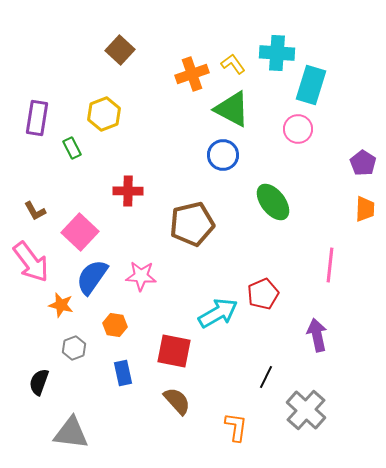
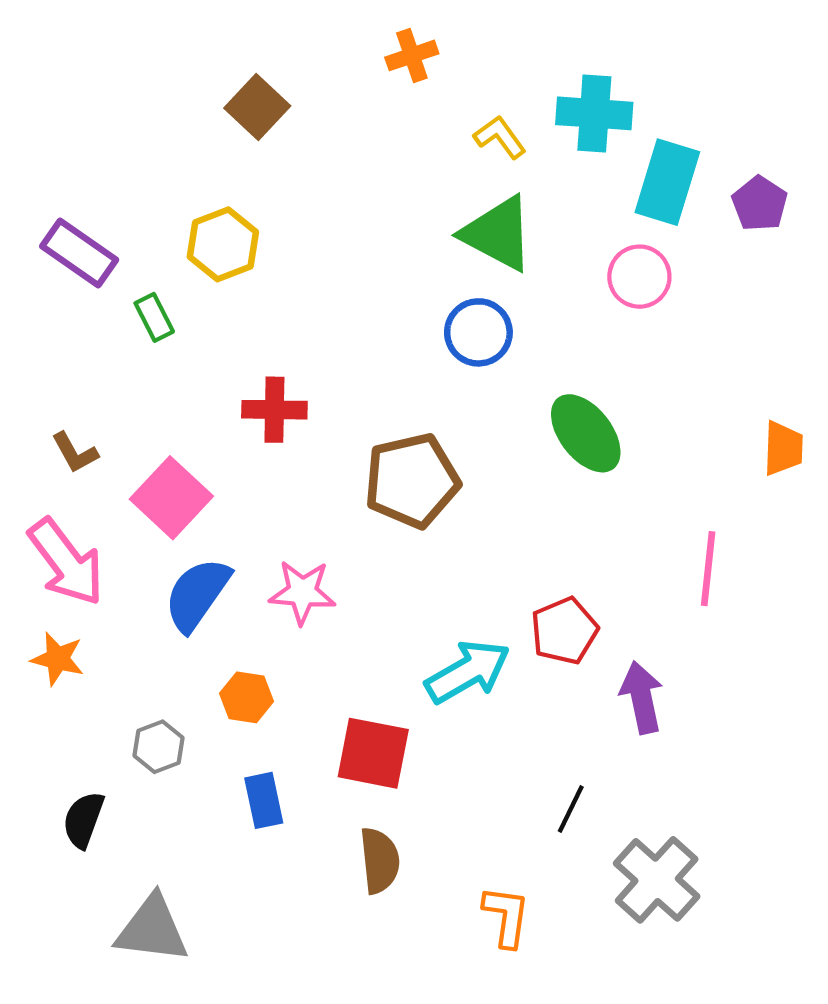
orange cross: (192, 74) -> (412, 55), moved, size x0.7
purple rectangle: (37, 118) -> (79, 253), turned -64
purple pentagon: (363, 163) -> (760, 204), moved
orange star: (61, 305) -> (58, 659), moved
purple arrow: (317, 335) -> (642, 697), moved
brown semicircle: (177, 401) -> (380, 861), turned 36

